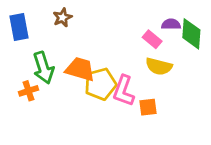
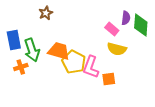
purple semicircle: (171, 24) -> (126, 18), turned 96
blue rectangle: (19, 27) -> (14, 40), moved
yellow pentagon: (100, 84) -> (74, 62), turned -30

